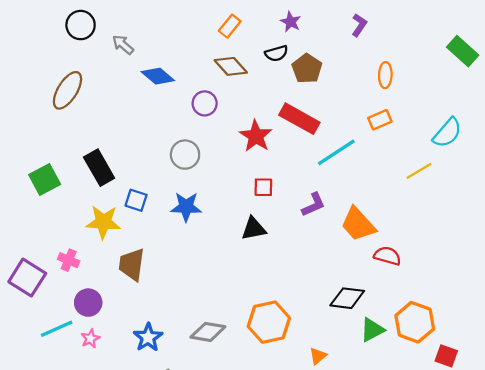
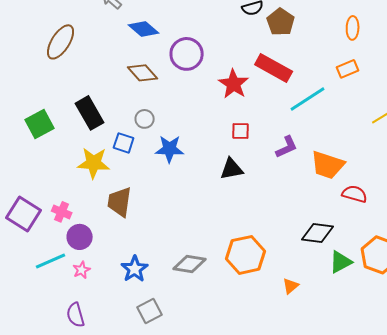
brown diamond: (231, 66) -> (143, 73), moved
purple circle: (205, 103) -> (187, 54), size x1.4
gray circle: (185, 155) -> (145, 119), moved, size x0.7
orange trapezoid: (358, 224) -> (328, 165), turned -30
pink cross: (69, 260) -> (62, 212), moved

